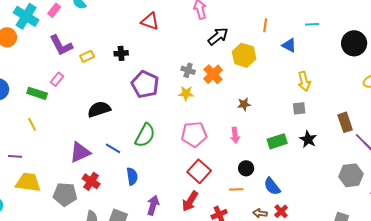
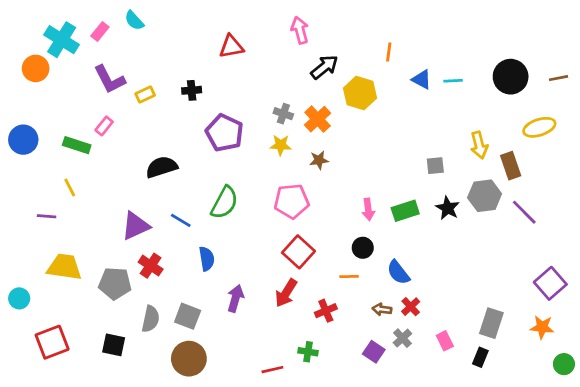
red triangle: (150, 21) -> (231, 47), turned -30
cyan line: (312, 24) -> (453, 81), moved
yellow arrow: (304, 81) -> (479, 145), moved
brown star: (244, 104) -> (319, 160), moved
brown rectangle: (345, 122) -> (511, 166), moved
pink arrow: (235, 135) -> (368, 209), moved
purple line: (15, 156) -> (47, 216), moved
gray hexagon: (351, 175) -> (485, 196), moved

